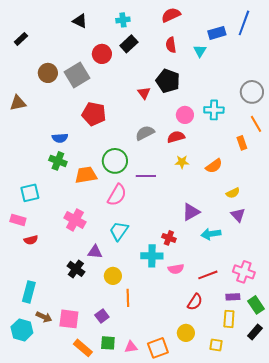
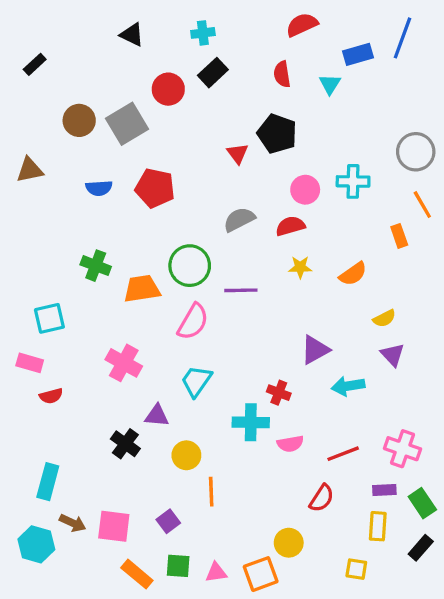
red semicircle: (171, 15) -> (302, 25), moved
blue semicircle: (60, 138) -> (99, 188), moved
yellow circle: (186, 333) -> (289, 543), moved

